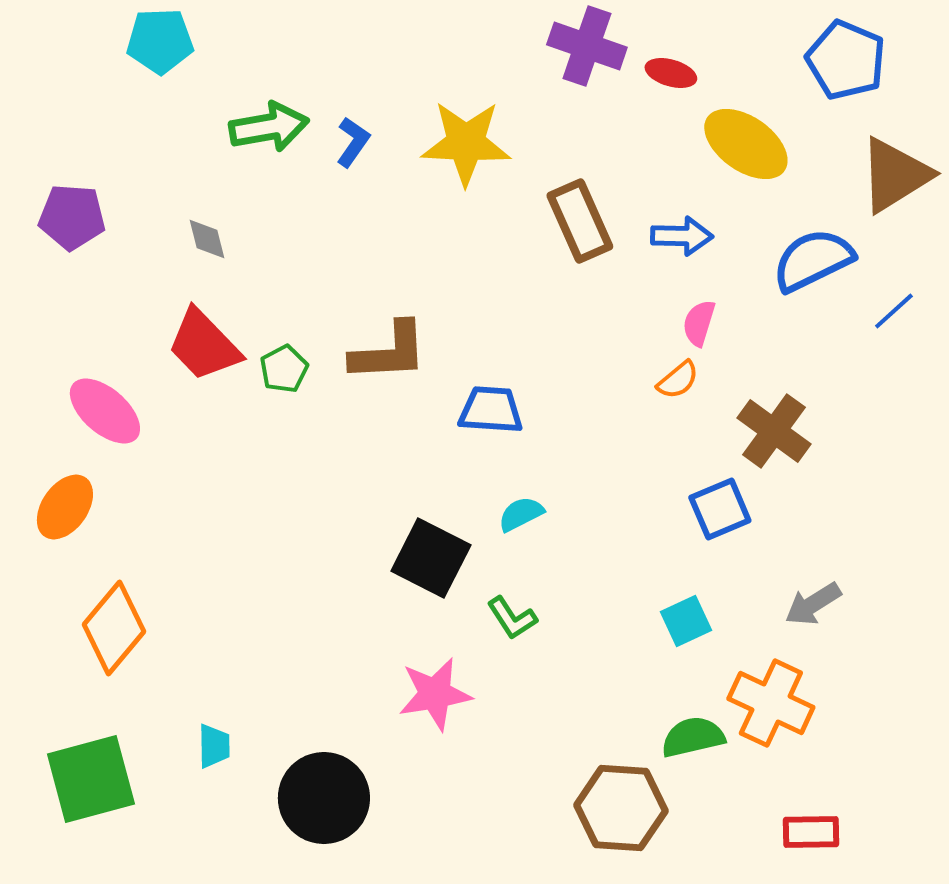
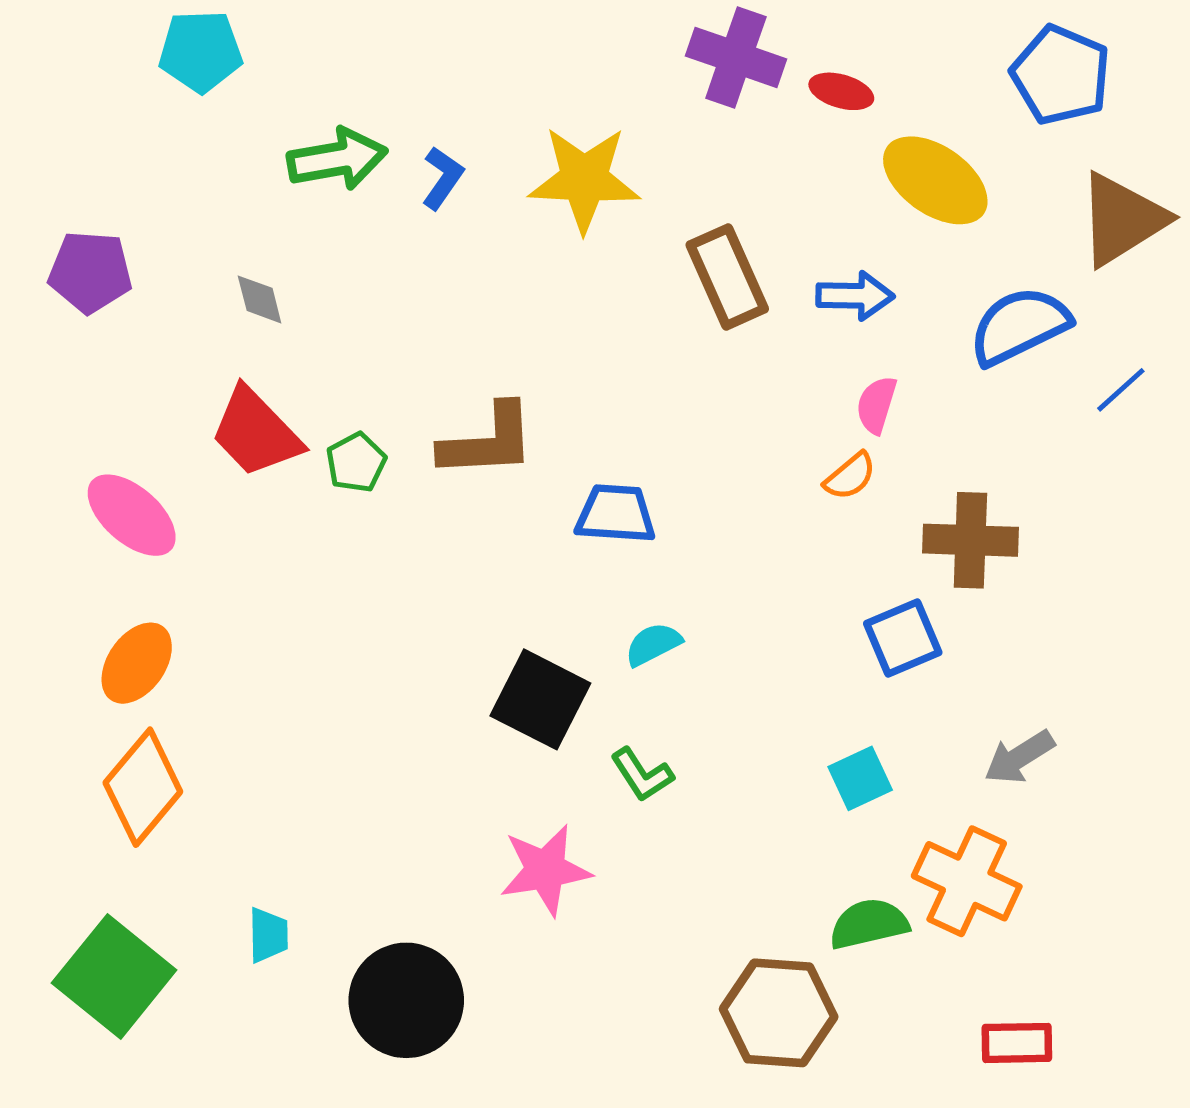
brown cross: (774, 431) -> (970, 540), turned -34
orange ellipse: (65, 507) -> (137, 663), moved
green square: (91, 779) -> (114, 977), turned -36

